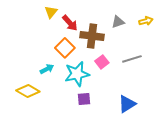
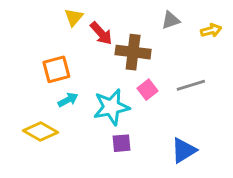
gray triangle: (118, 22) -> (171, 20), moved
orange square: (65, 48) -> (56, 69), moved, turned 30

